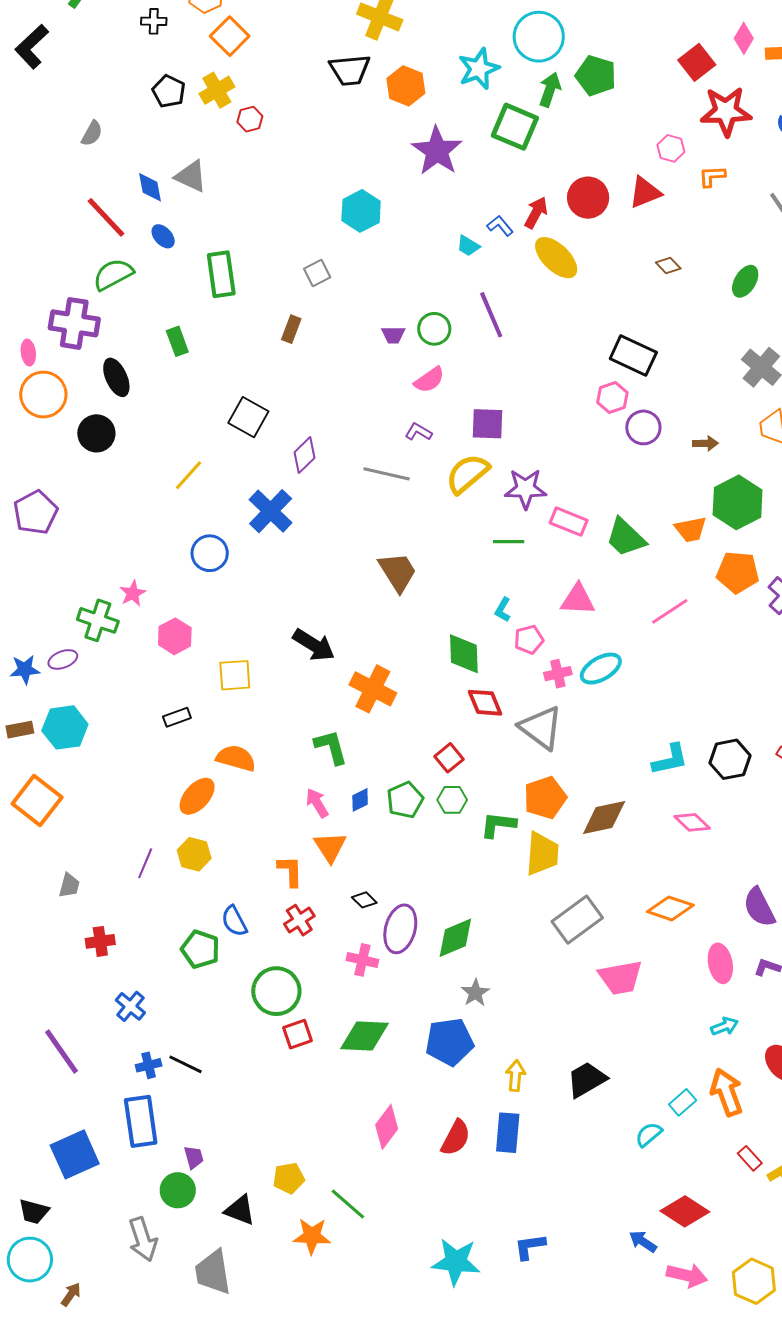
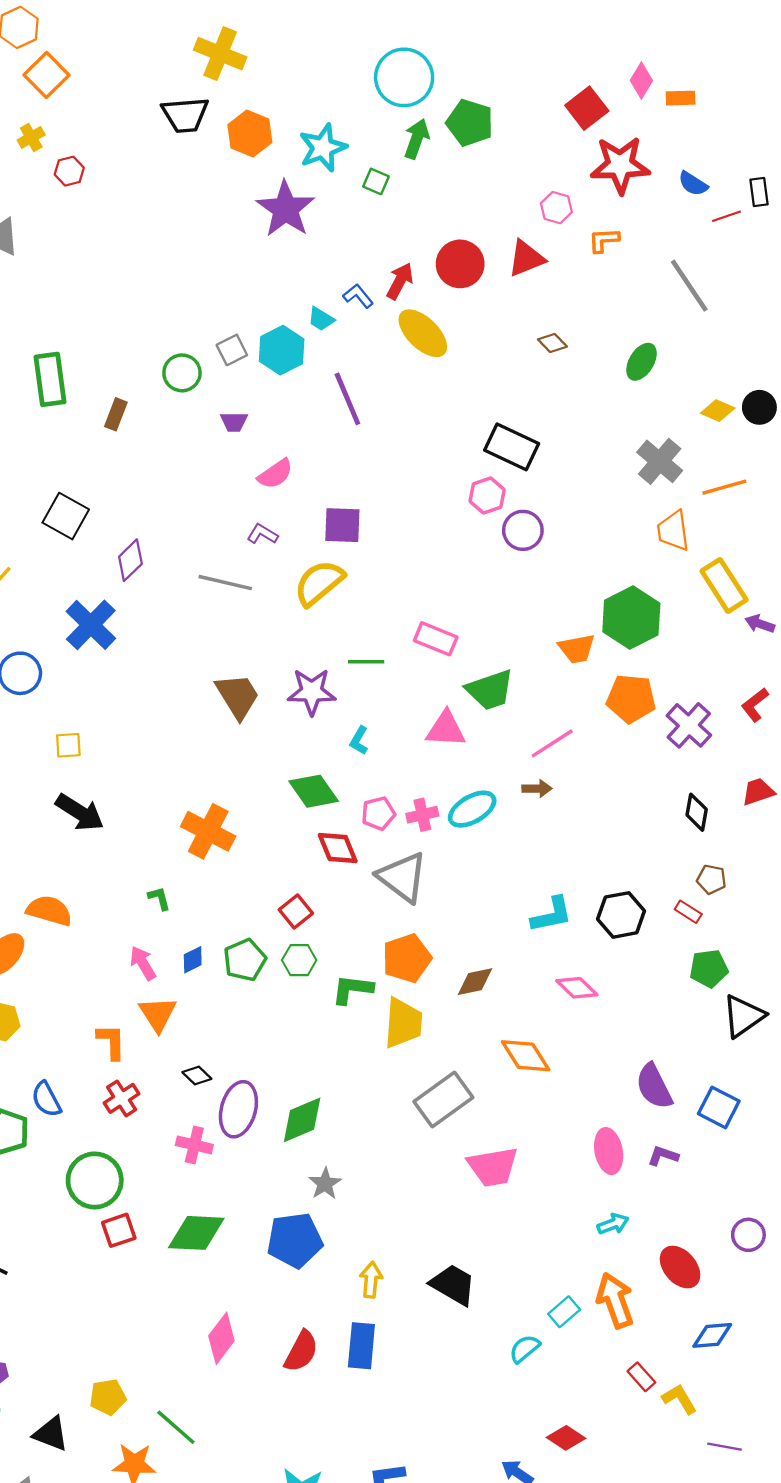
cyan star: (479, 69) -> (323, 148), moved
yellow cross: (217, 90) -> (31, 137), size x0.7
green square: (515, 127) -> (376, 181), size x0.5
cyan hexagon: (361, 211) -> (282, 350), moved
gray square: (317, 273) -> (232, 350), moved
green rectangle: (221, 274) -> (50, 379), moved
green circle: (434, 329) -> (182, 373), moved
brown arrow: (705, 443) -> (537, 789), moved
purple star: (526, 489) -> (312, 692), moved
green trapezoid: (626, 537) -> (490, 690), moved, turned -63
pink pentagon: (529, 640) -> (378, 813), moved
black arrow: (314, 645) -> (80, 812), moved
green diamond: (464, 654) -> (314, 791), turned -33
yellow square: (235, 675) -> (68, 745), moved, size x0.7
green L-shape: (331, 747) -> (159, 898), size x0.6
brown diamond: (604, 818) -> (475, 982), size x0.7
orange diamond: (670, 908) -> (526, 1056), moved, turned 39
black trapezoid: (587, 1080) -> (453, 1285), turned 60
red diamond: (685, 1211) -> (566, 1438), size x0.7

